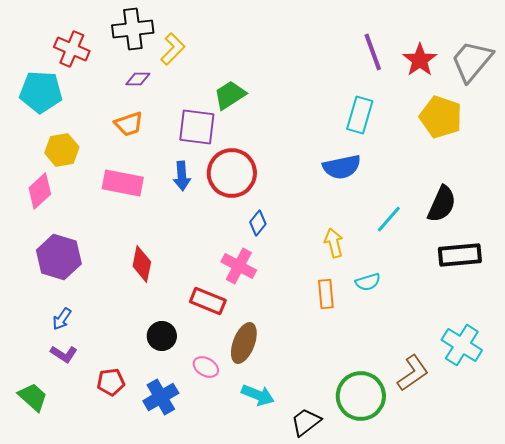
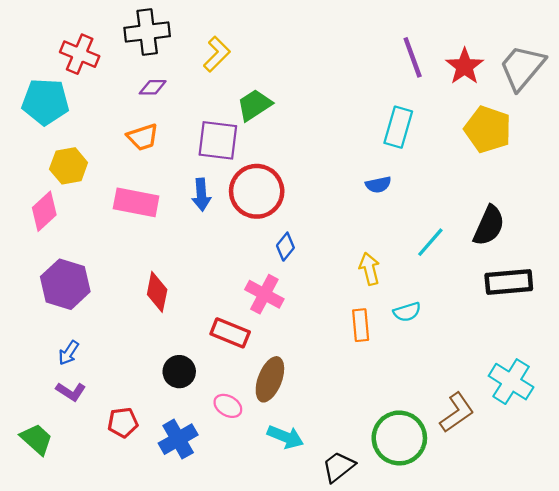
yellow L-shape: (173, 49) -> (217, 54), moved
blue semicircle: (342, 167) -> (378, 185), size x0.6

